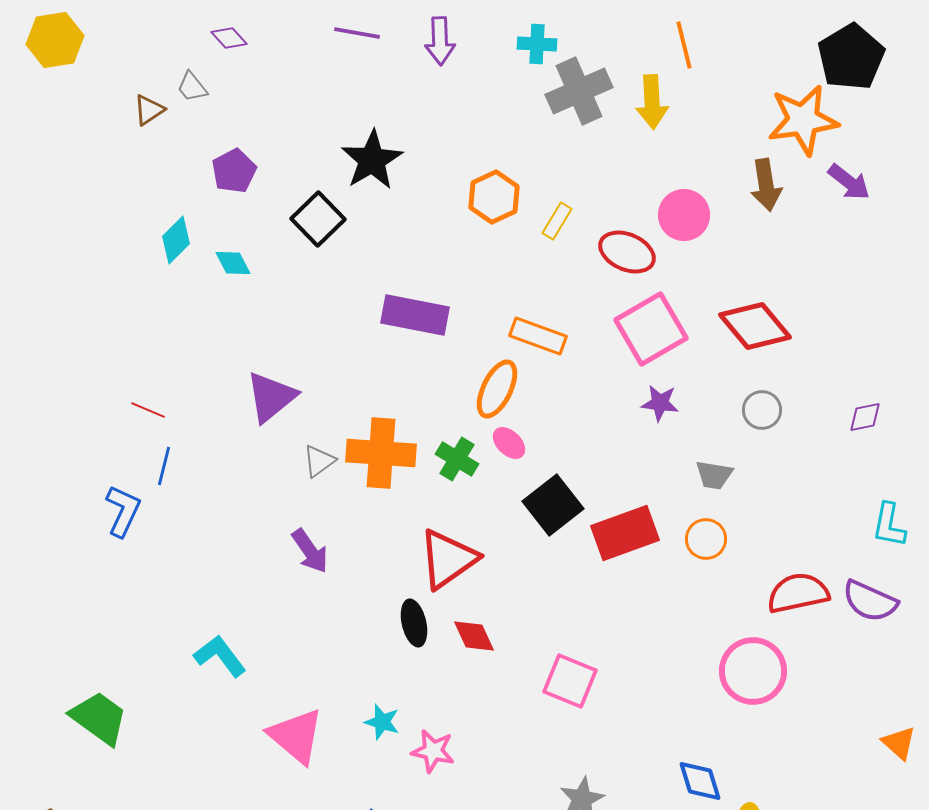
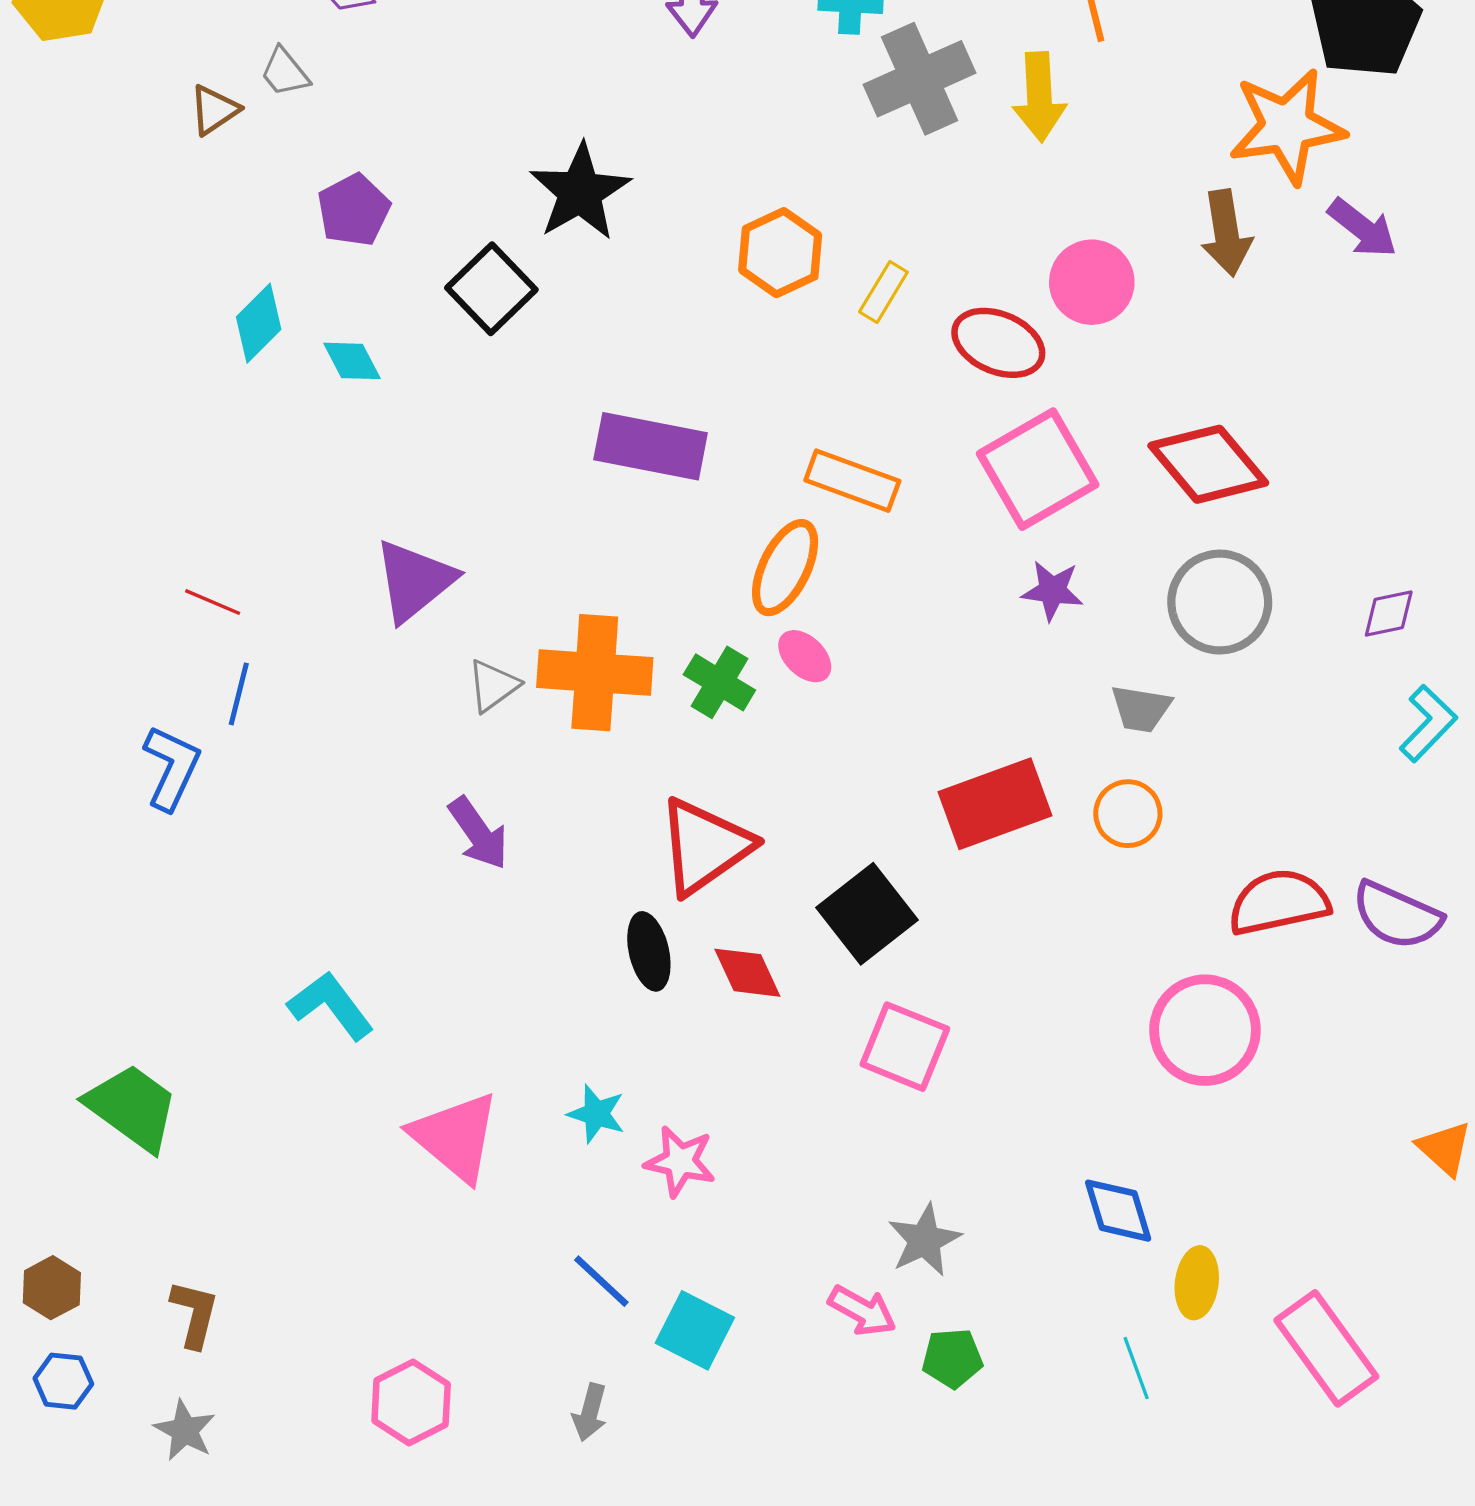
gray circle: (762, 410) -> (1220, 602), size x1.6
black square: (553, 505) -> (867, 914), moved
cyan L-shape: (889, 525) -> (1428, 723), moved, turned -147

